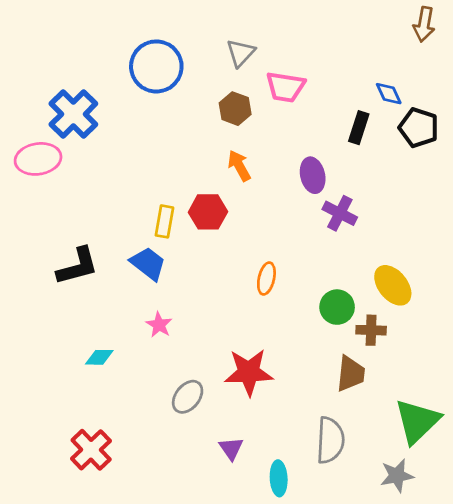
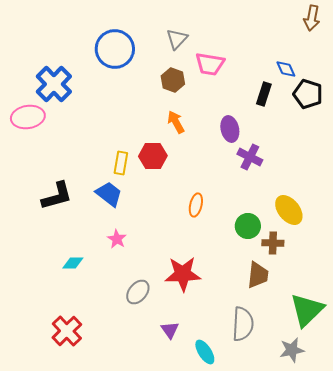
cyan ellipse: (279, 478) -> (205, 352), turned -30

